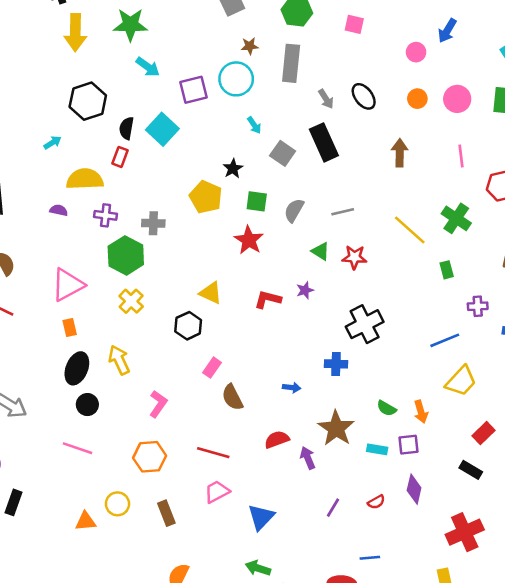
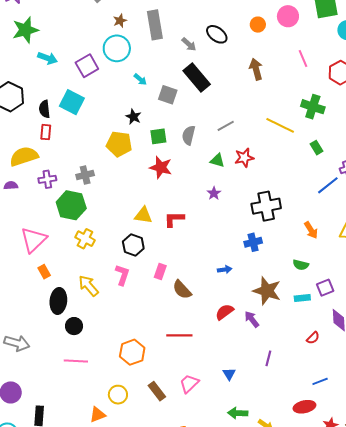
red L-shape: (268, 299) -> (174, 219), moved
black cross: (365, 324) -> (266, 206), turned 32
blue line: (445, 340) -> (328, 185), moved
pink L-shape: (158, 404) -> (122, 275), moved
orange arrow: (421, 412) -> (311, 230), moved
pink trapezoid: (217, 492) -> (189, 384), moved
purple line: (333, 508) -> (268, 358), moved
blue triangle: (261, 517) -> (229, 374), size x0.6

